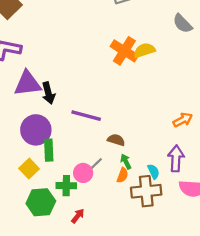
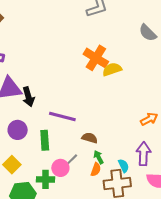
yellow semicircle: (144, 50) -> (112, 69), moved
purple circle: (36, 130) -> (18, 130), size x0.7
green rectangle: (49, 150) -> (45, 140), moved

